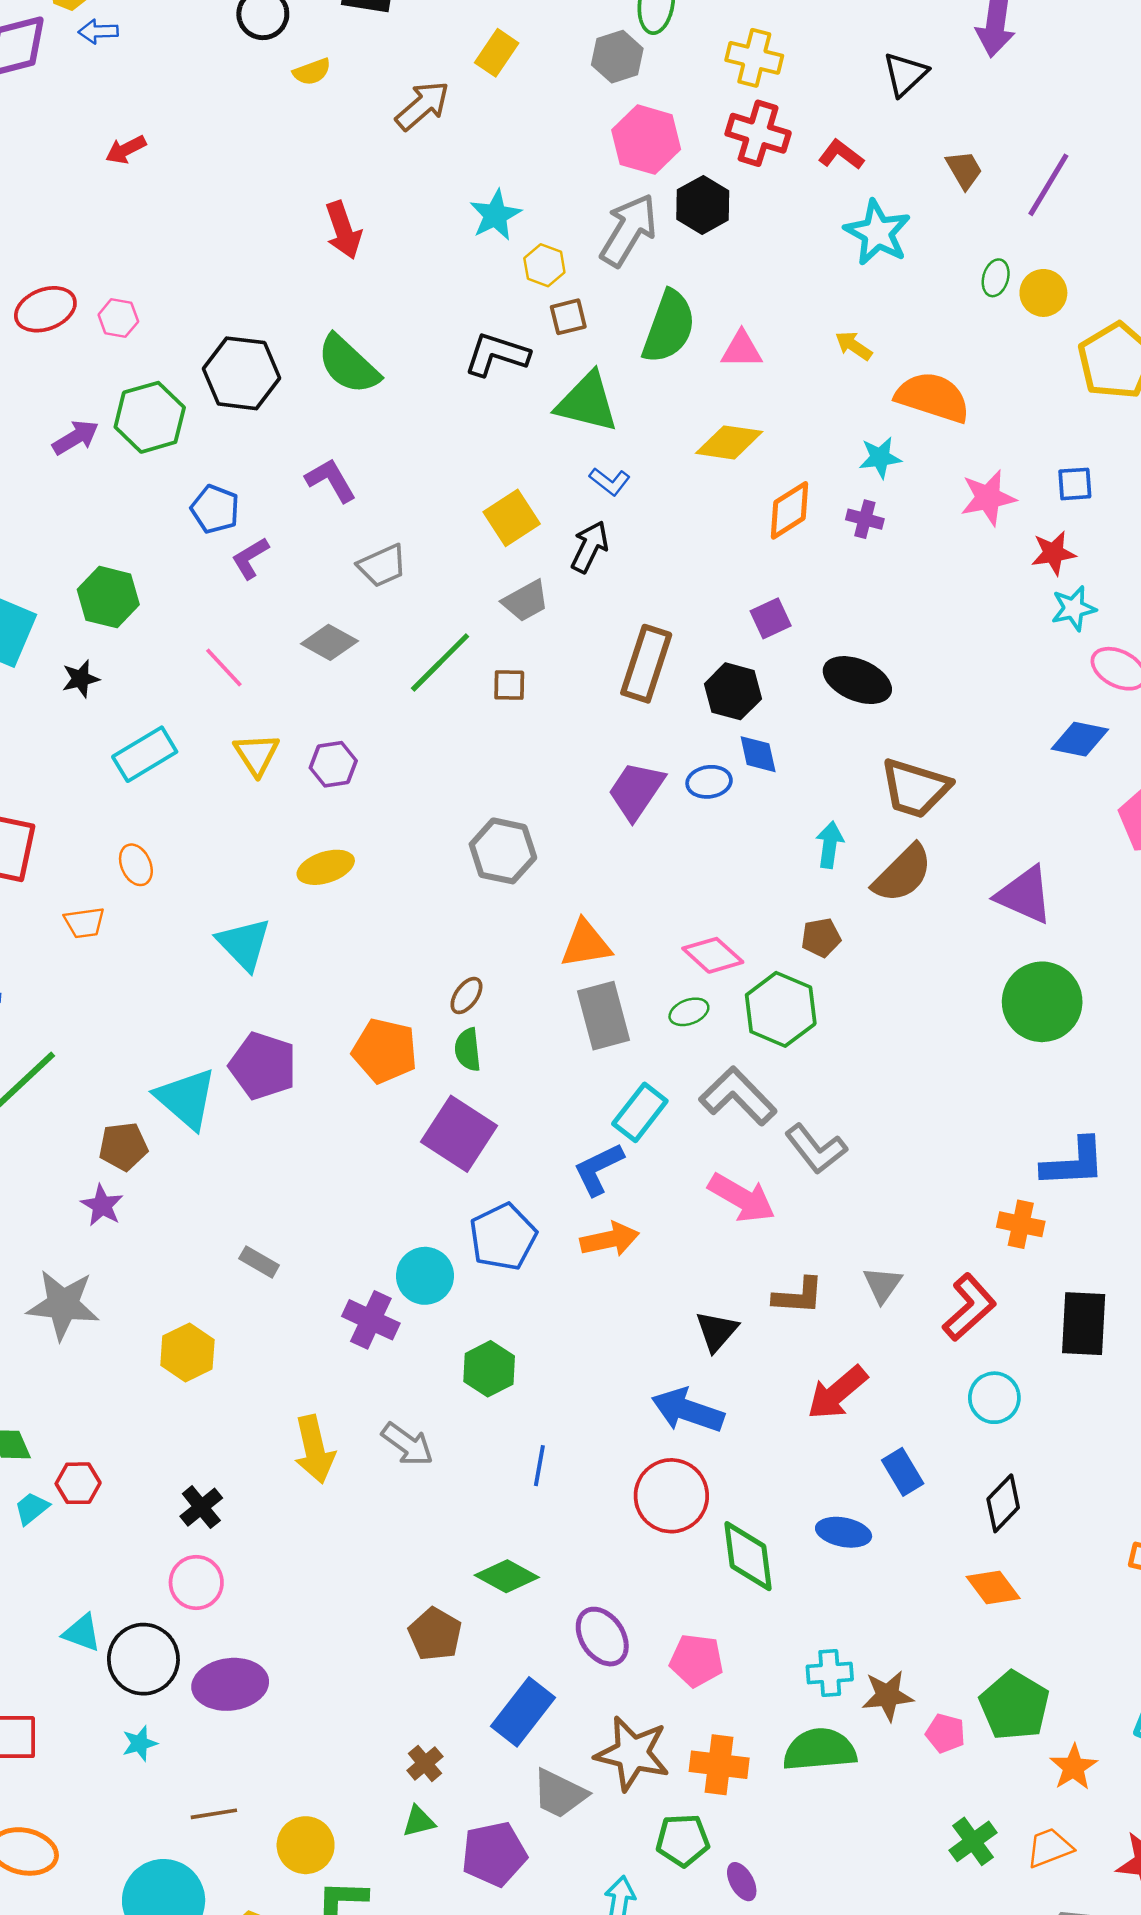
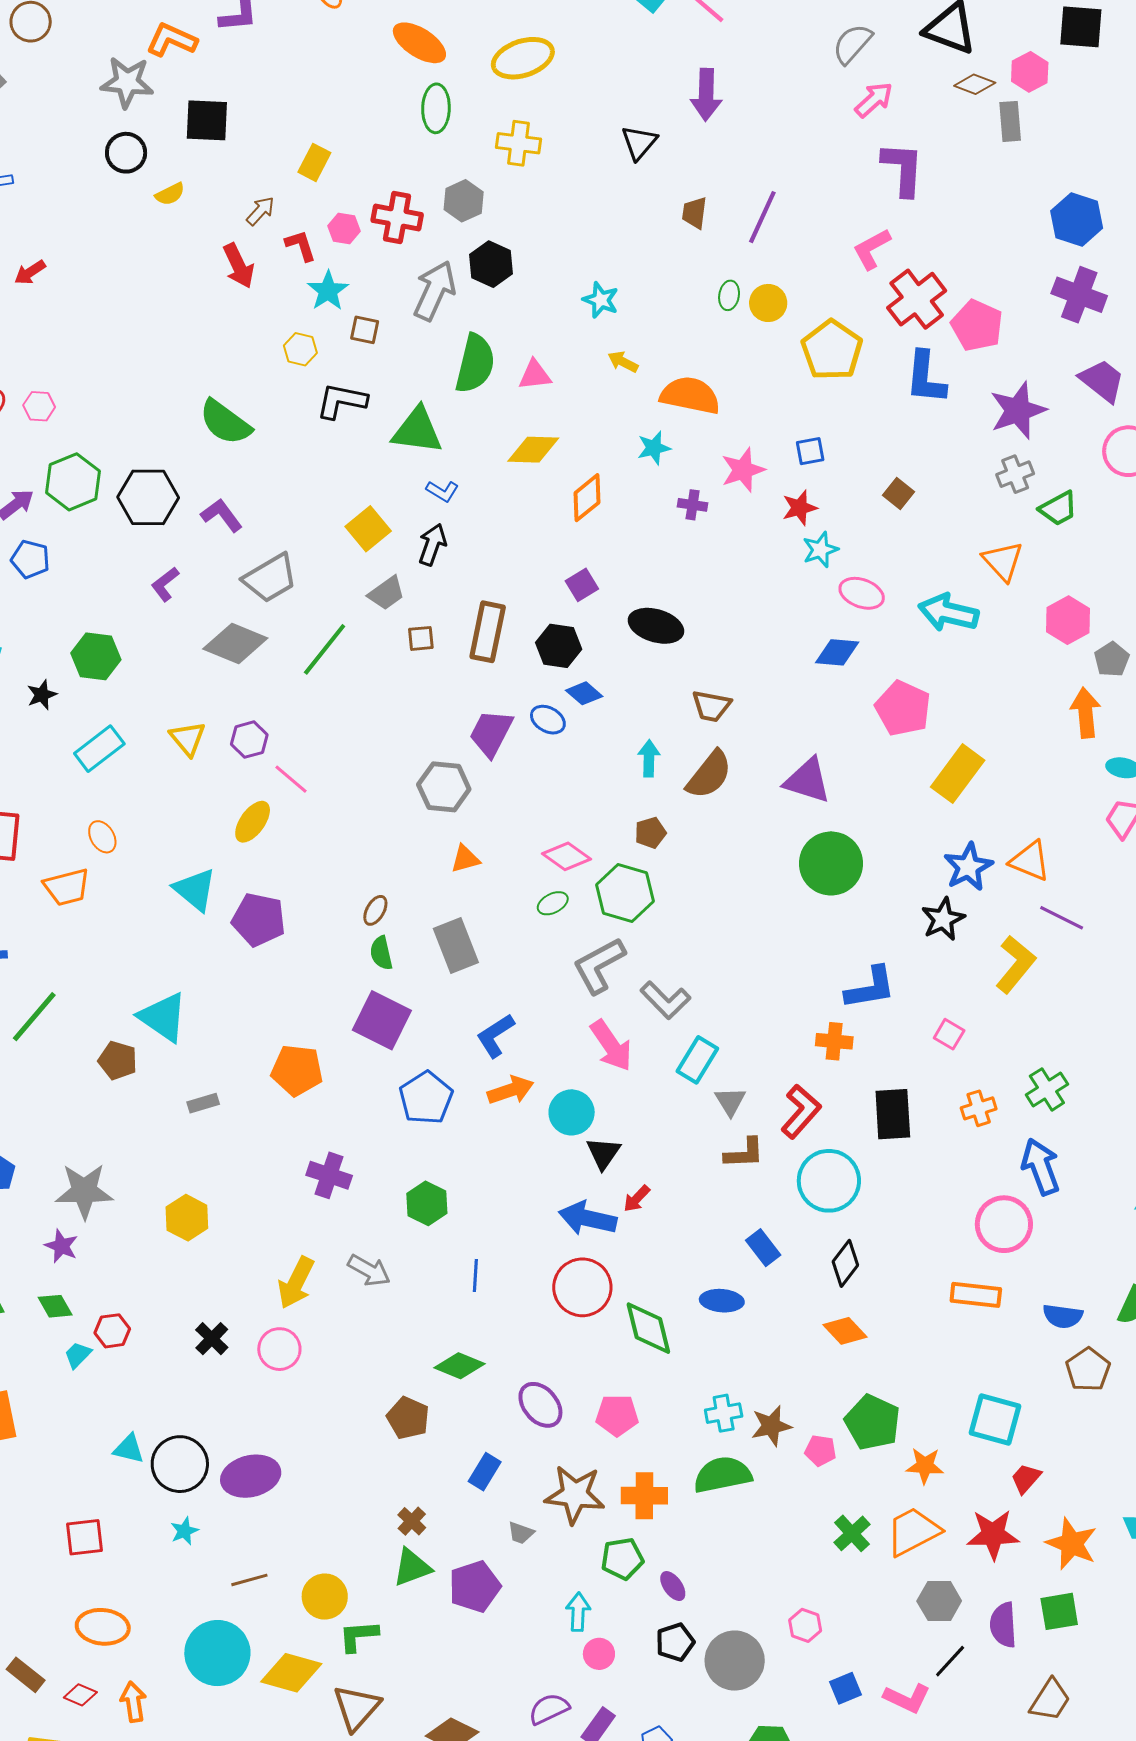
gray hexagon: (617, 57) -> (464, 201), moved
brown arrow: (422, 106) -> (260, 211), size x0.7
red cross: (758, 133) -> (397, 217), moved
pink hexagon: (646, 140) -> (344, 229), moved, size x0.6
red L-shape: (841, 155) -> (301, 246), moved, turned 42
brown trapezoid: (964, 170) -> (694, 213), turned -136
red arrow: (343, 230) -> (239, 266), moved
cyan star: (877, 233) -> (601, 300), moved, size x0.7
yellow hexagon: (544, 265) -> (300, 349), moved
brown square: (568, 317) -> (365, 330), moved, turned 32
black hexagon: (241, 373) -> (148, 497), moved
blue pentagon: (215, 509) -> (30, 559), moved
purple cross: (865, 519) -> (693, 505), moved
gray trapezoid: (382, 566) -> (270, 578), size x1.4
green hexagon: (108, 597) -> (96, 656), moved
gray diamond: (329, 642) -> (235, 644), size x1.4
pink line: (224, 667) -> (291, 779), moved
brown square: (509, 685) -> (421, 638), moved
blue diamond: (758, 754) -> (584, 693), turned -30
blue ellipse: (709, 782) -> (548, 720), turned 44
brown trapezoid: (915, 788) -> (711, 706), size x0.7
gray hexagon: (503, 851) -> (444, 787), moved
yellow ellipse: (326, 867) -> (253, 822), turned -30
orange trapezoid: (84, 923) -> (67, 887), size x1.4
orange triangle: (586, 944) -> (465, 859), size x0.7
gray rectangle: (603, 1016) -> (456, 945), moved
orange pentagon: (385, 1051) -> (297, 1070), moved
purple pentagon: (263, 1066) -> (259, 920), moved
gray L-shape: (738, 1096) -> (599, 965), turned -68
cyan rectangle: (640, 1112) -> (697, 1060), moved
brown pentagon: (123, 1146) -> (118, 1060), turned 30
pink arrow: (742, 1198) -> (611, 1046), turned 32
purple star: (102, 1205) -> (61, 1246), moved
gray rectangle: (259, 1262) -> (203, 1103), moved, turned -40
cyan circle: (425, 1276) -> (572, 1112), moved
brown L-shape: (798, 1296) -> (744, 1153), moved
red arrow: (837, 1393) -> (637, 1199), moved, size x0.6
cyan circle: (994, 1398) -> (829, 1181), size x1.5
yellow arrow: (314, 1449) -> (296, 1283), turned 46
pink circle: (196, 1582) -> (279, 1349), moved
blue rectangle: (523, 1712) -> (485, 1472), size x0.7
orange star: (1074, 1767) -> (925, 1466), turned -30
gray trapezoid: (559, 1794) -> (521, 1533), size x0.6
green triangle: (419, 1821) -> (412, 1567), size x1.5
orange trapezoid: (1050, 1848) -> (913, 1531), size x1.5

